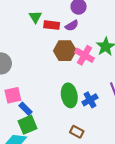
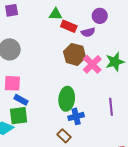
green triangle: (35, 17) -> (56, 14), turned 48
blue cross: (90, 100) -> (76, 116), moved
blue rectangle: (26, 109) -> (21, 100), turned -32

